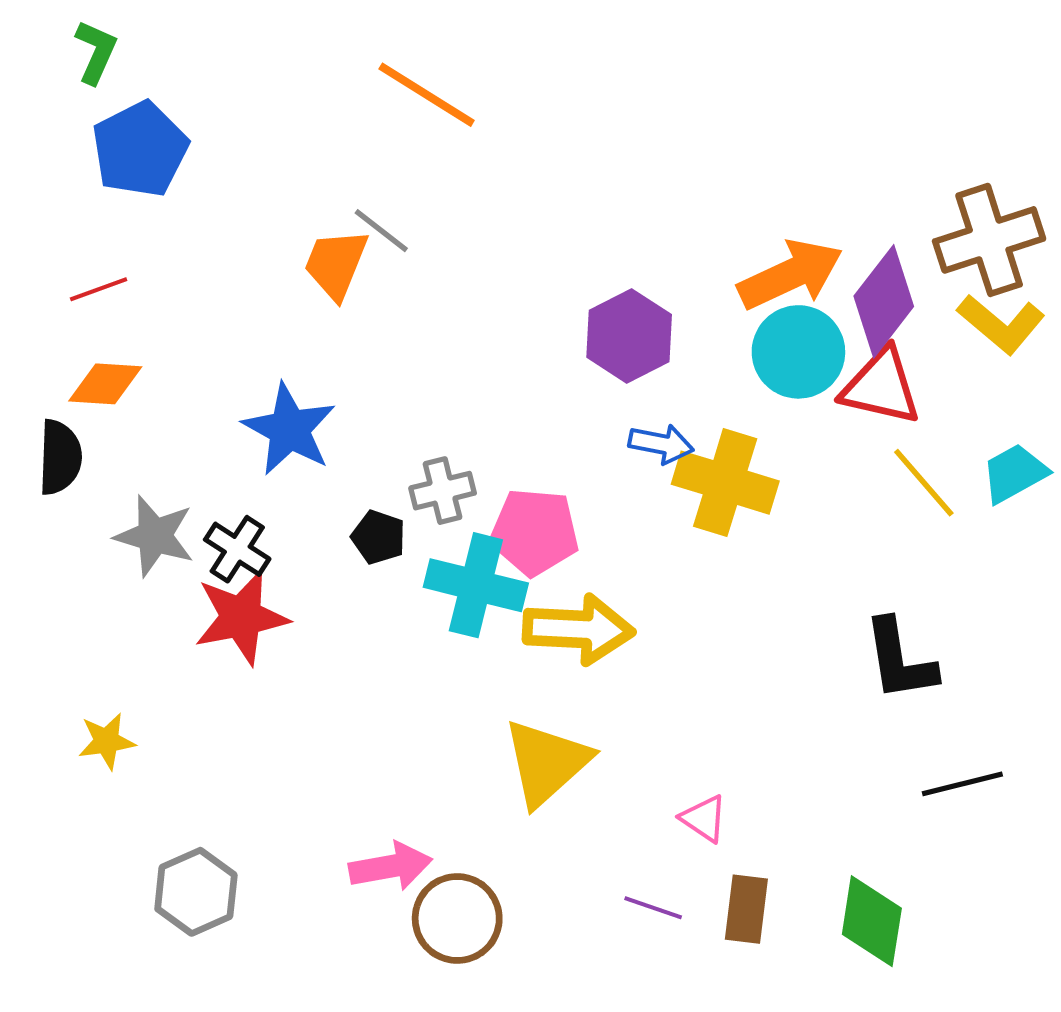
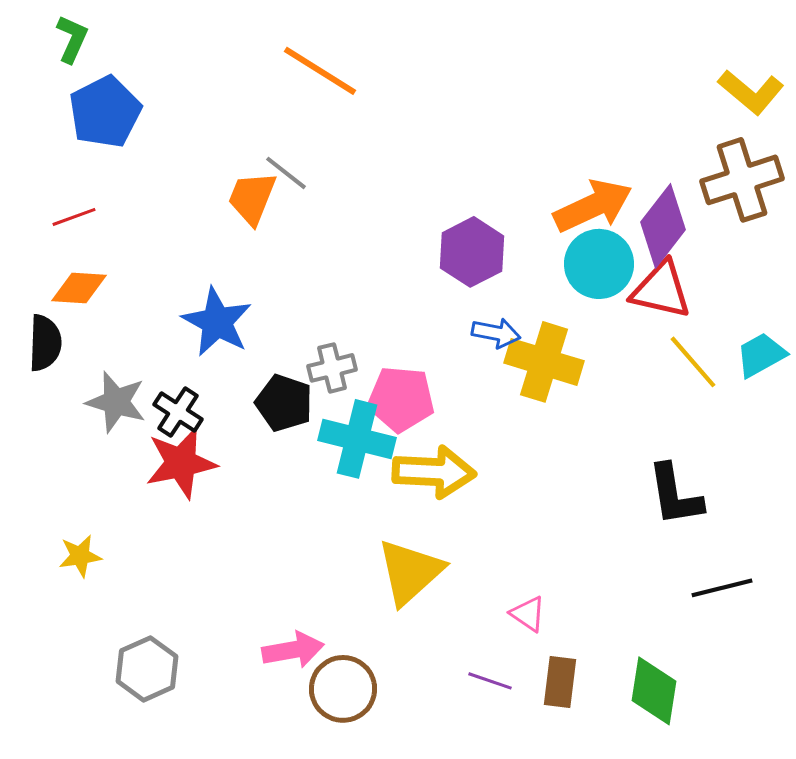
yellow L-shape: (1001, 324) -> (751, 92), moved
black pentagon: (379, 537) -> (284, 403), size x1.4

